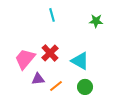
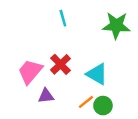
green star: (96, 21) -> (116, 25), size x1.6
orange line: (56, 86) -> (86, 102), moved

